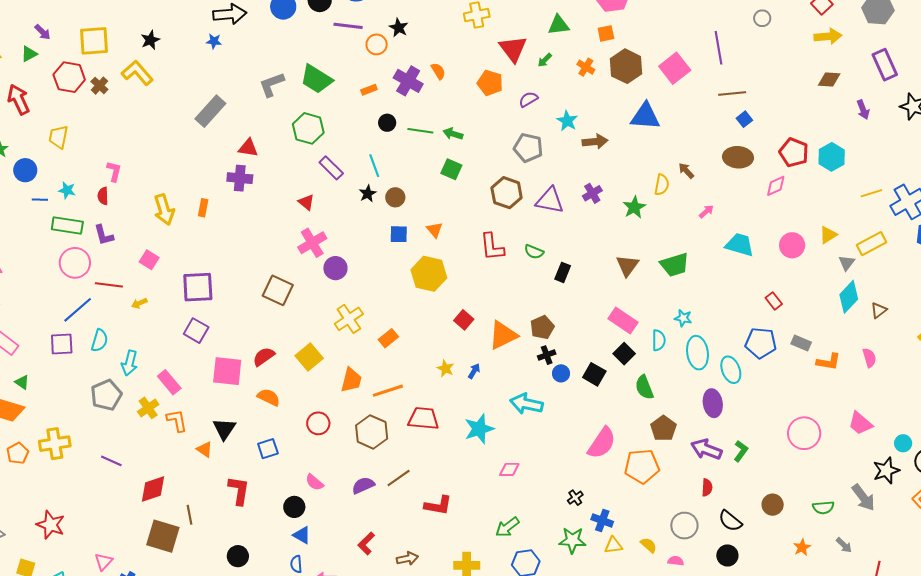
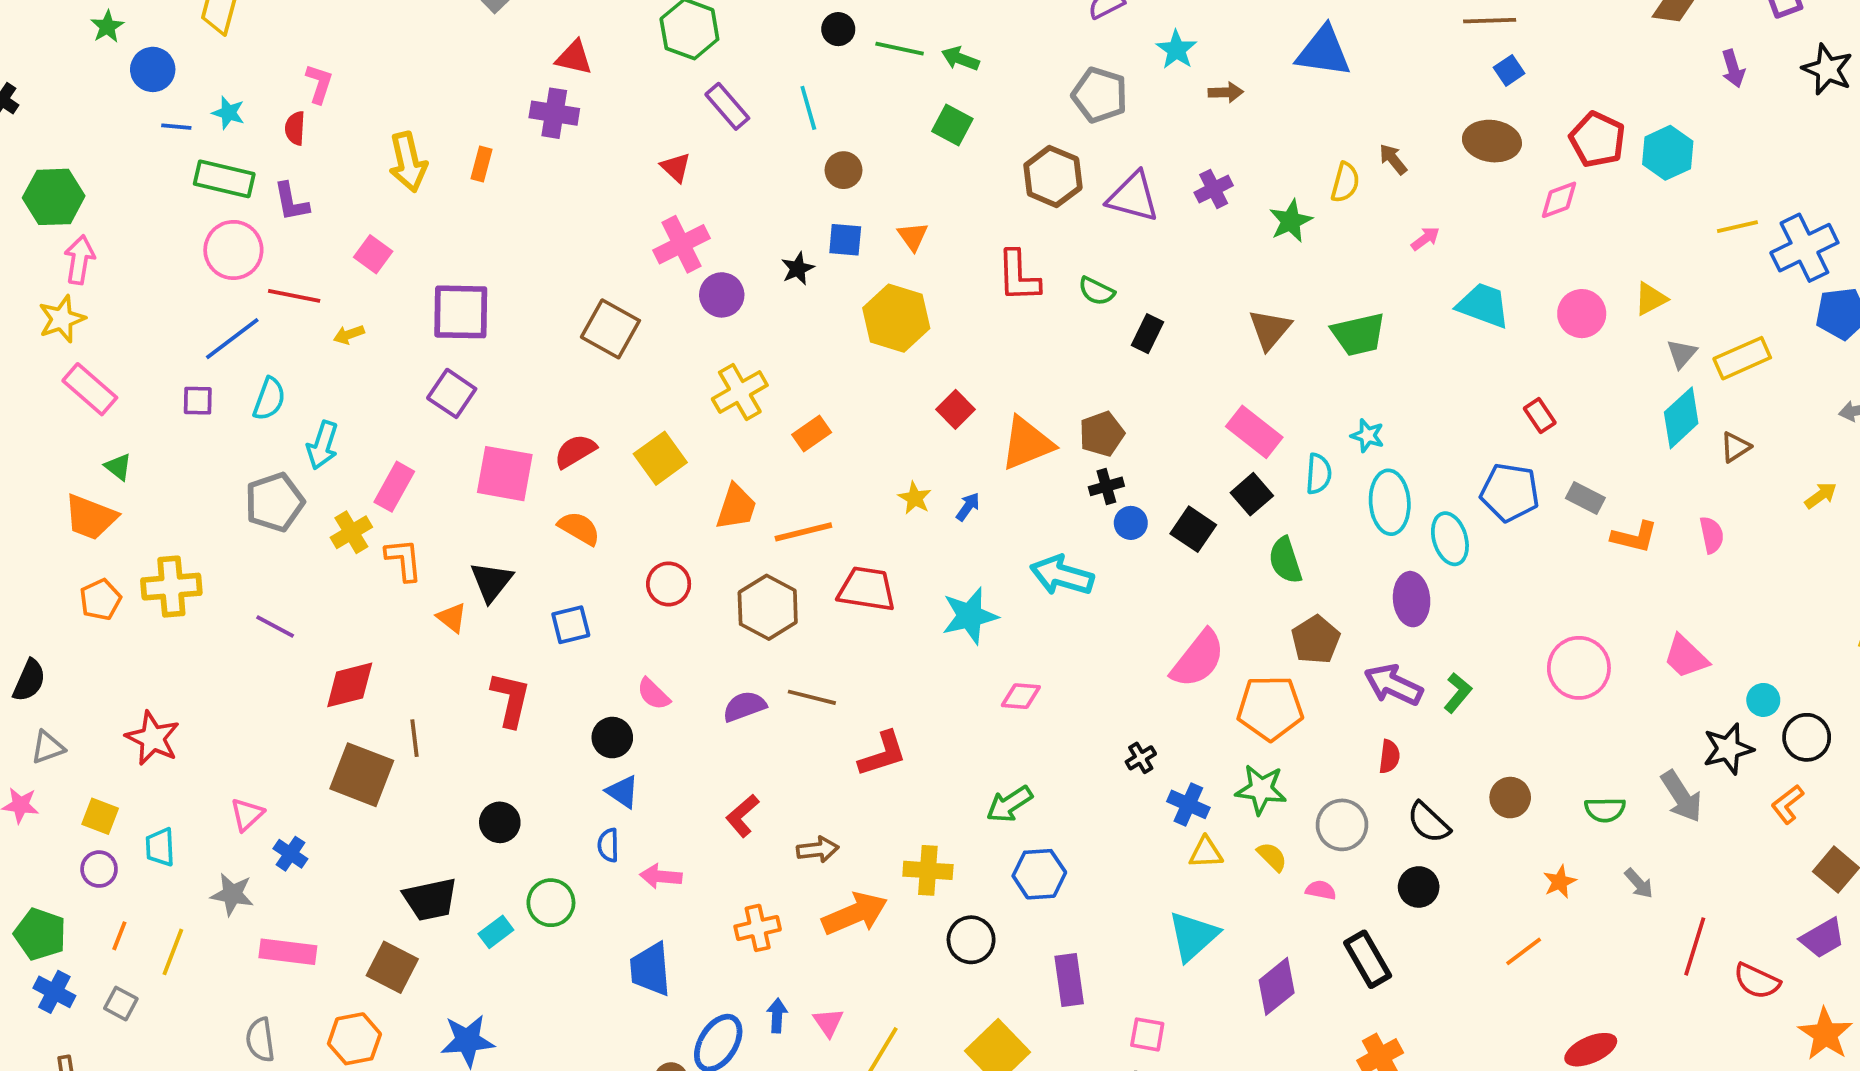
brown arrow: (595, 142) -> (1226, 92), size x0.7
black star: (368, 194) -> (798, 269), moved
yellow rectangle: (871, 244) -> (1742, 358), moved
purple square: (62, 344) -> (198, 401), size x0.7
pink rectangle: (169, 382) -> (394, 487), turned 65
brown line: (399, 478) -> (812, 697), turned 45
red L-shape: (438, 505) -> (883, 754), turned -32
green star: (572, 540) -> (1261, 789), moved

